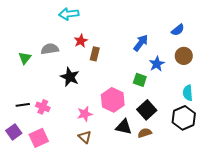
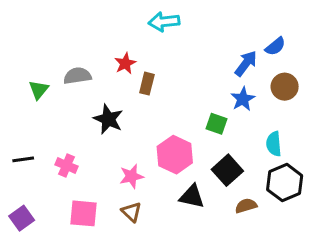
cyan arrow: (69, 14) -> (164, 22), moved
blue arrow: (141, 43) -> (246, 63), moved
cyan semicircle: (188, 93) -> (274, 144), moved
black line: (23, 105) -> (23, 159), moved
purple square: (14, 132) -> (22, 218), moved
brown semicircle: (145, 133) -> (246, 206), moved
pink square: (39, 138) -> (84, 213), moved, turned 30

